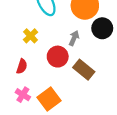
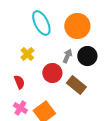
black circle: (102, 28) -> (87, 56), moved
red semicircle: (22, 66) -> (19, 82), turned -40

